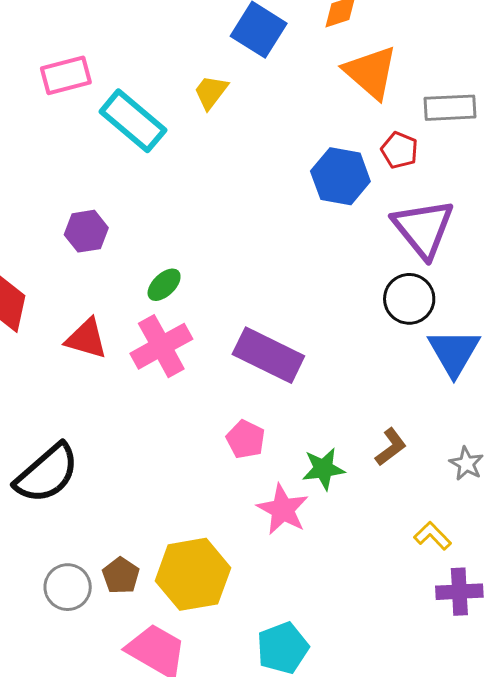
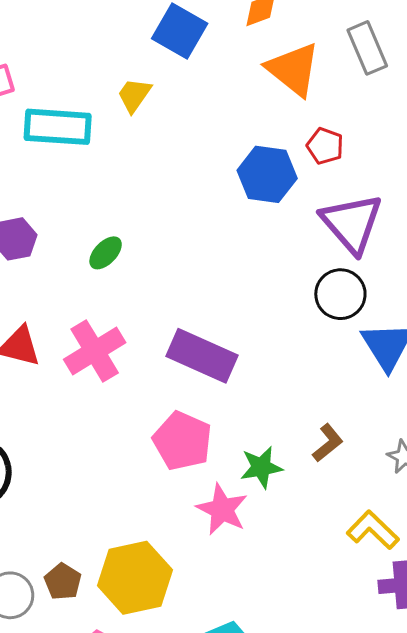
gray rectangle: (450, 108) -> (367, 48), moved, turned 72
cyan rectangle: (133, 121) -> (58, 127), turned -34
green ellipse: (164, 285) -> (106, 253), moved
pink pentagon: (246, 439) -> (182, 441), size x1.5
yellow L-shape: (433, 536) -> (373, 530), size x1.4

